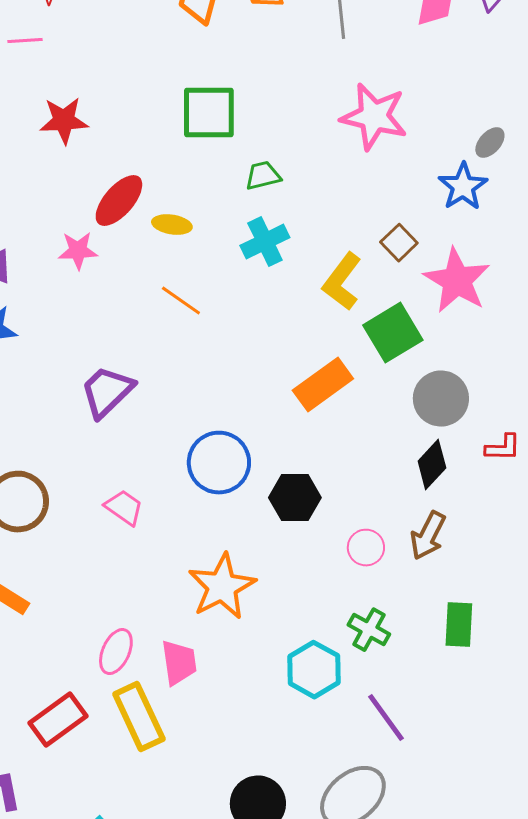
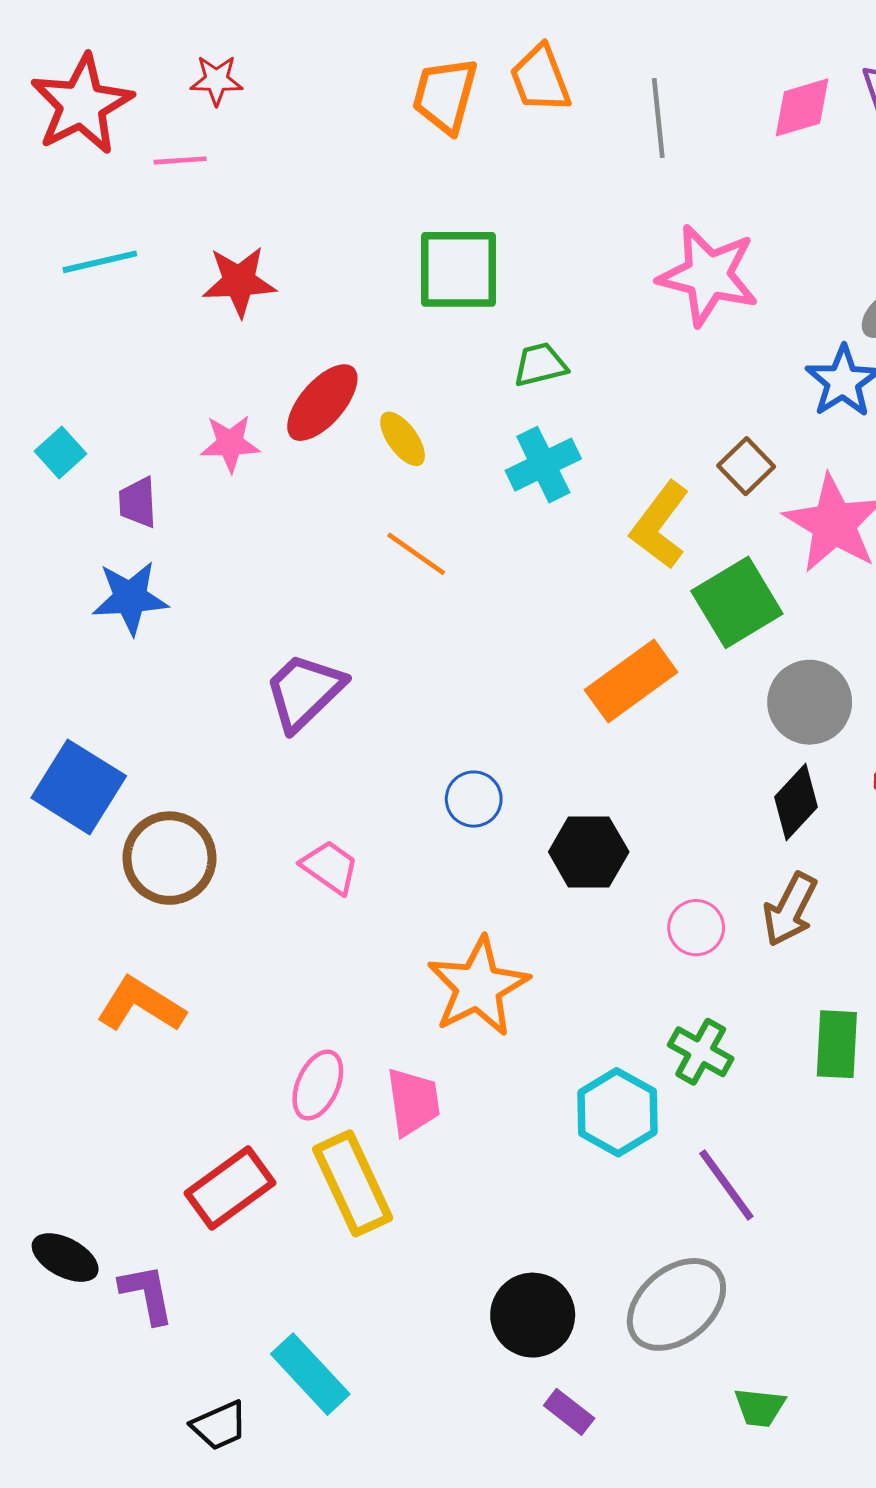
yellow ellipse: (172, 225) -> (403, 439), turned 45
pink star: (78, 251) -> (230, 443), moved
blue circle: (219, 463) -> (474, 799), size x0.6

